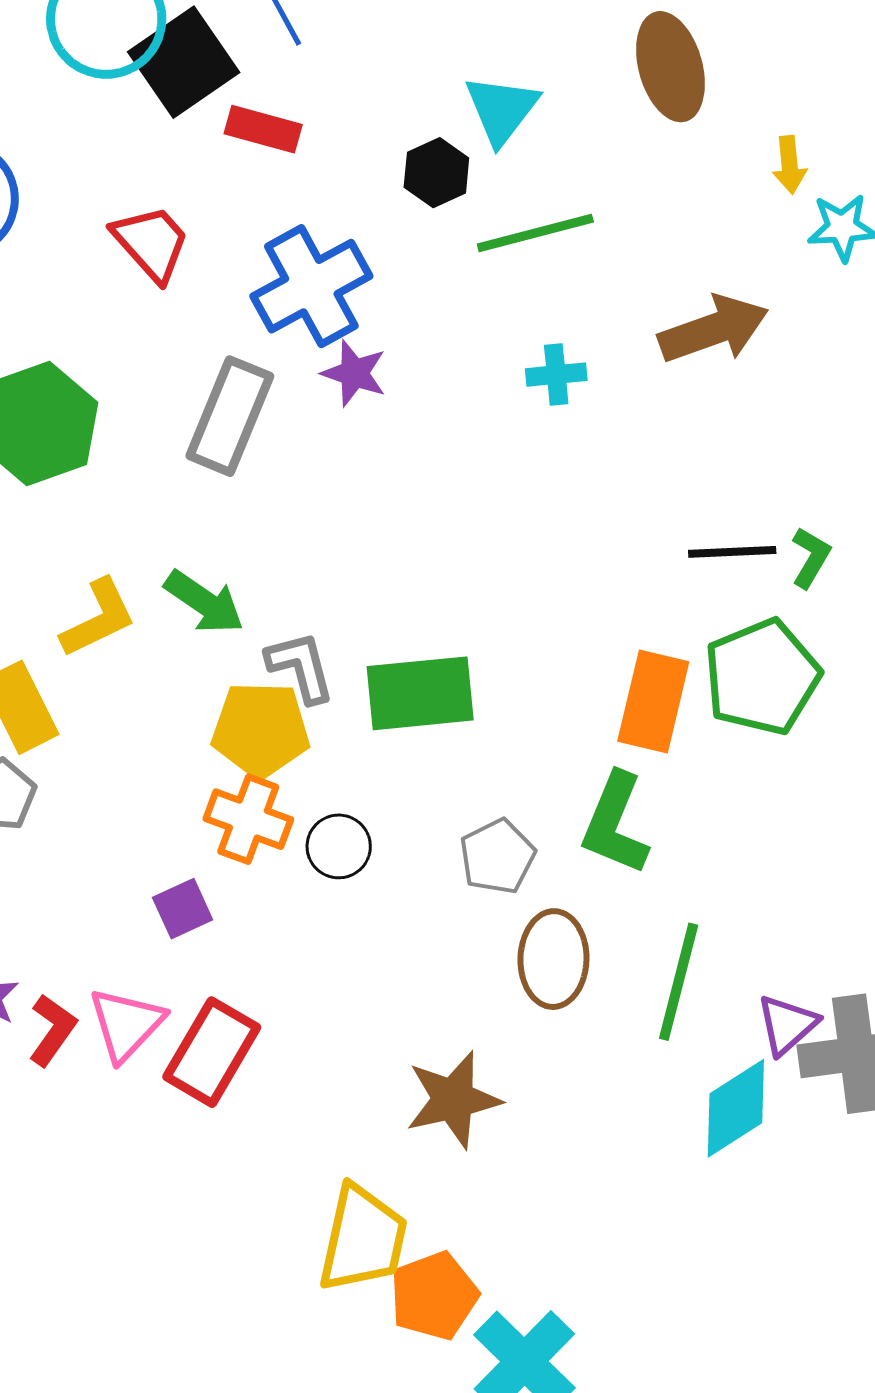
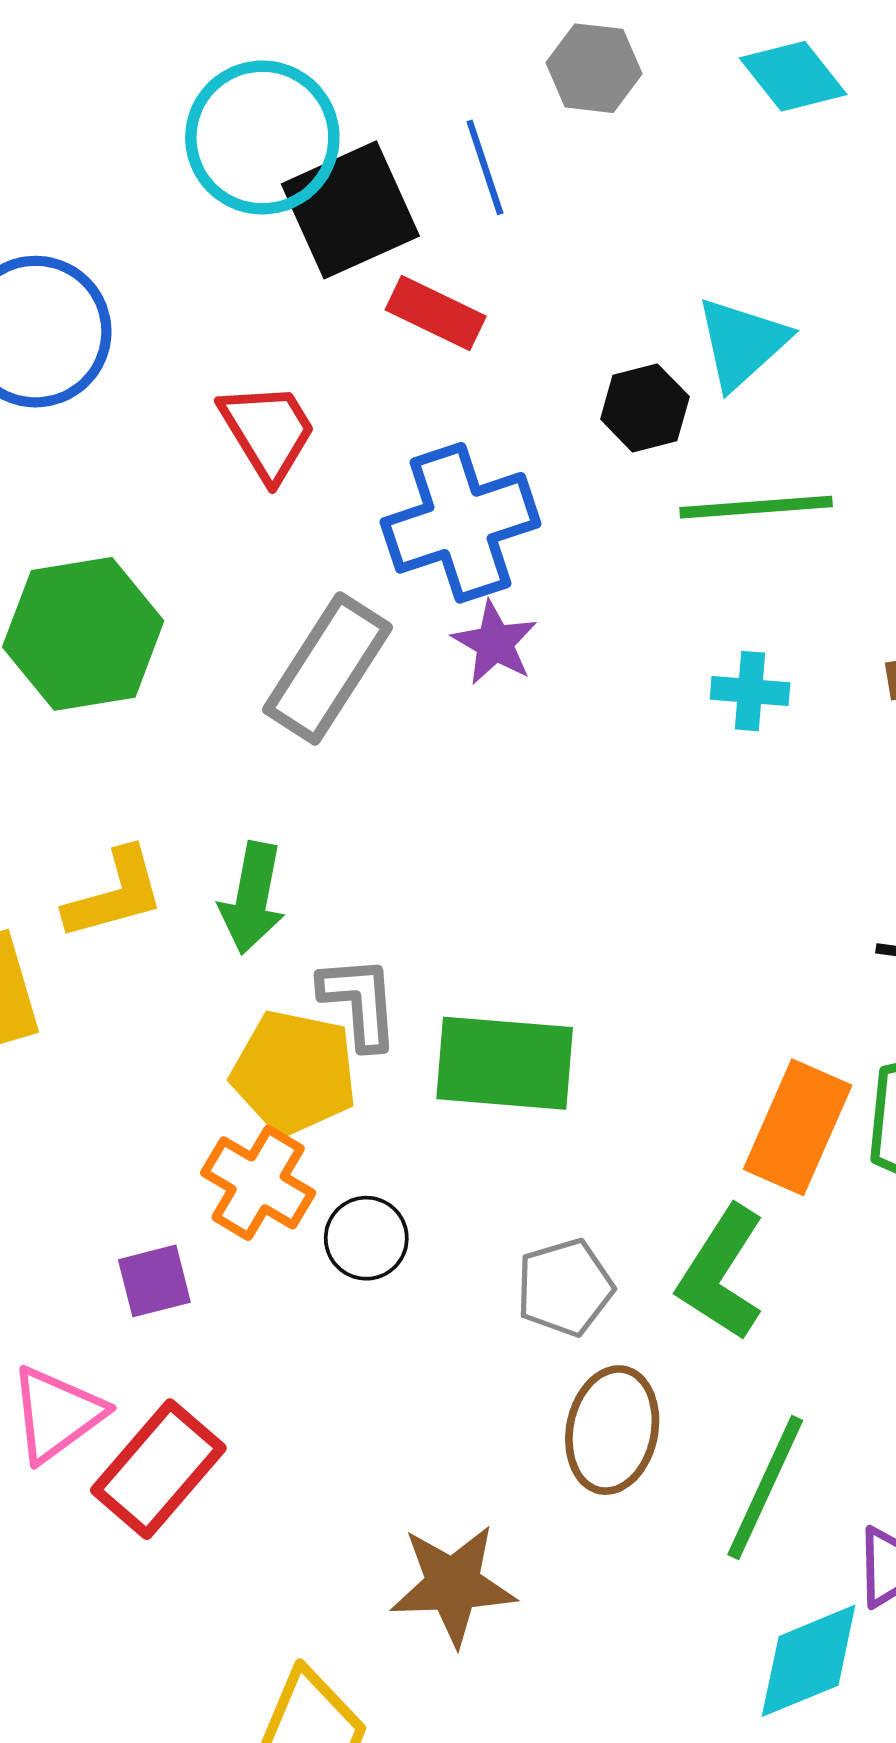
green arrow: (204, 602) -> (252, 898), turned 56

